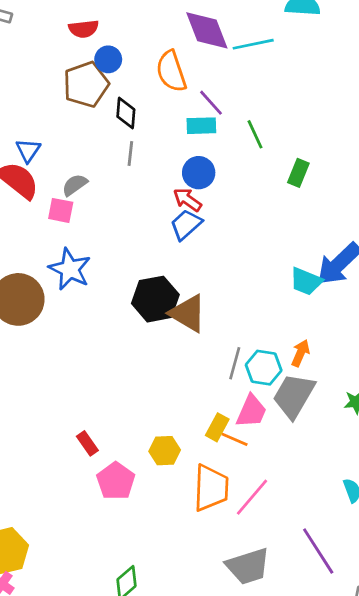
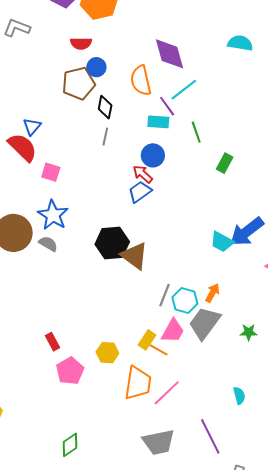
cyan line: (253, 44) -> (184, 90), moved, turned -32
gray semicircle: (75, 185) -> (48, 244), moved, turned 60

